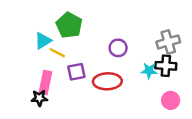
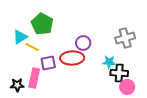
black cross: (166, 66) -> (119, 73), moved
red ellipse: (107, 81) -> (72, 58), moved
pink rectangle: (45, 82) -> (34, 78), moved

